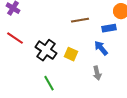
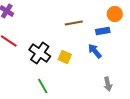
gray arrow: (97, 73) -> (108, 84), moved

